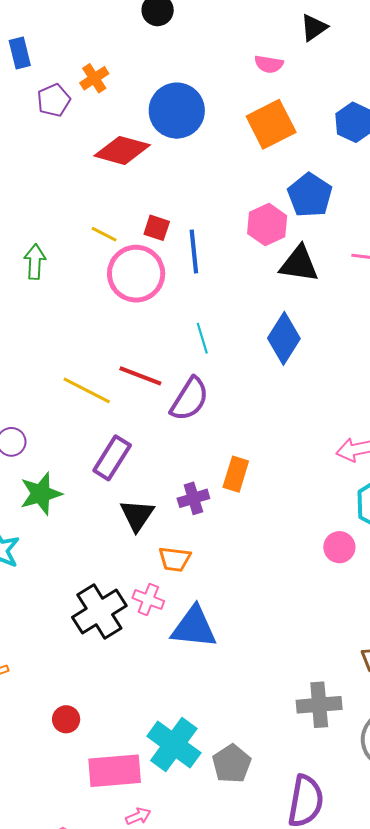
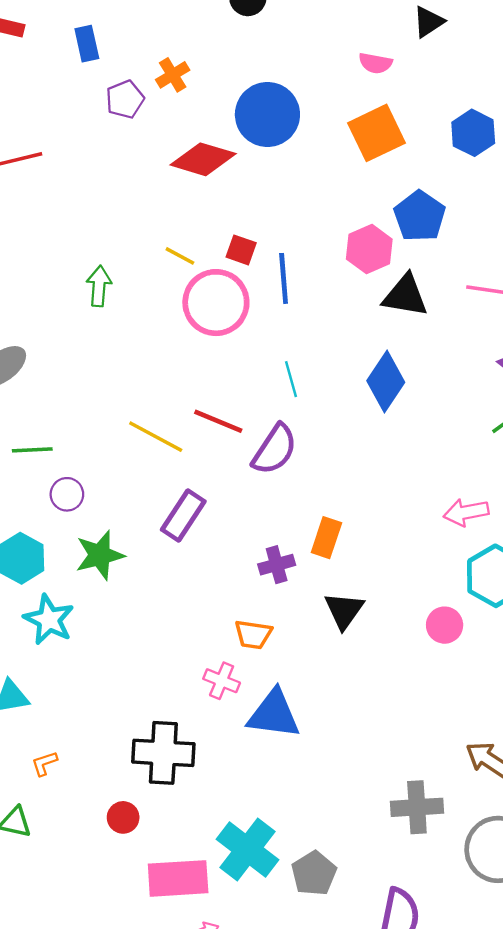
black triangle: (137, 515) -> (344, 610), moved
black cross: (99, 611) -> (163, 753), moved, turned 34

